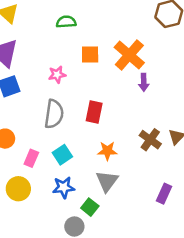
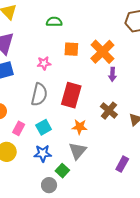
red rectangle: (94, 112) -> (71, 95), size x1.4
brown cross: (150, 140) -> (109, 111), moved

